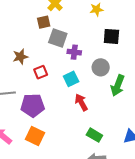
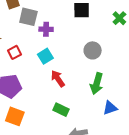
gray circle: (101, 67) -> (93, 50), moved
green arrow: (118, 86) -> (97, 84), moved
green rectangle: (94, 135) -> (61, 110), moved

